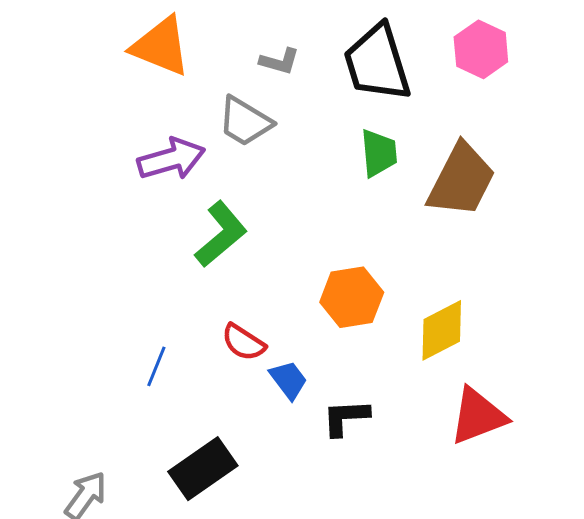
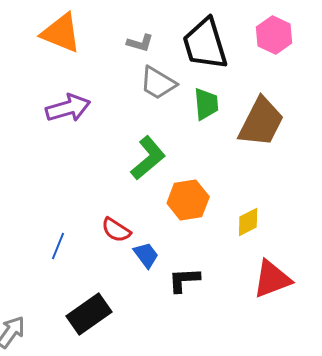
gray trapezoid: (245, 121) -> (158, 83), moved
green L-shape: (221, 234) -> (148, 158), moved
yellow diamond: (442, 330) -> (248, 222), size x0.7

